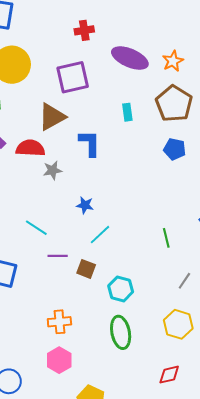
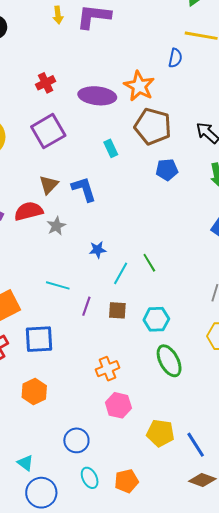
orange star: (173, 61) -> (139, 86), size x1.4
brown triangle: (52, 117) -> (49, 185), moved, size x0.7
green line: (166, 238) -> (149, 263), moved
purple line: (58, 256) -> (86, 306), turned -54

